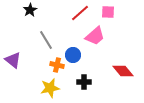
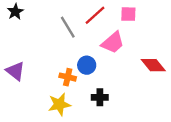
black star: (30, 10) -> (15, 12), moved
gray line: (46, 40) -> (68, 27), moved
red diamond: (123, 71) -> (153, 65), moved

